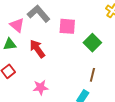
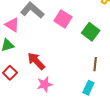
pink square: (67, 26) -> (63, 19), turned 36
red arrow: (37, 49) -> (36, 61), moved

